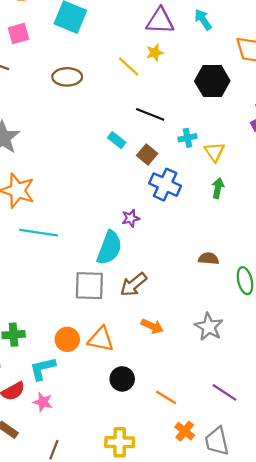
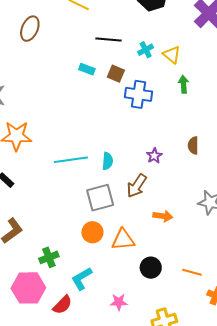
brown ellipse: (67, 77) -> (30, 29), turned -50
purple star: (131, 218) -> (154, 156), moved
cyan line: (39, 233) -> (71, 160), moved
cyan semicircle: (109, 248) -> (108, 161), size x0.6
brown semicircle: (209, 259) -> (193, 145), turned -78
orange circle: (67, 339) -> (92, 232), moved
pink star: (43, 402) -> (119, 302), moved

